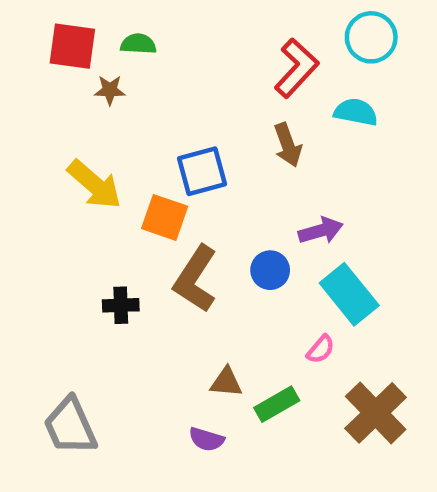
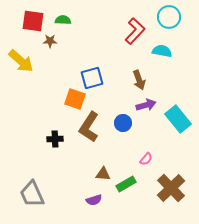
brown arrow: (288, 145) -> (139, 80), moved
yellow arrow: (94, 184) -> (21, 61), moved
cyan rectangle: (349, 294) -> (178, 119), moved
purple semicircle: (206, 439) -> (94, 200), turned -35

